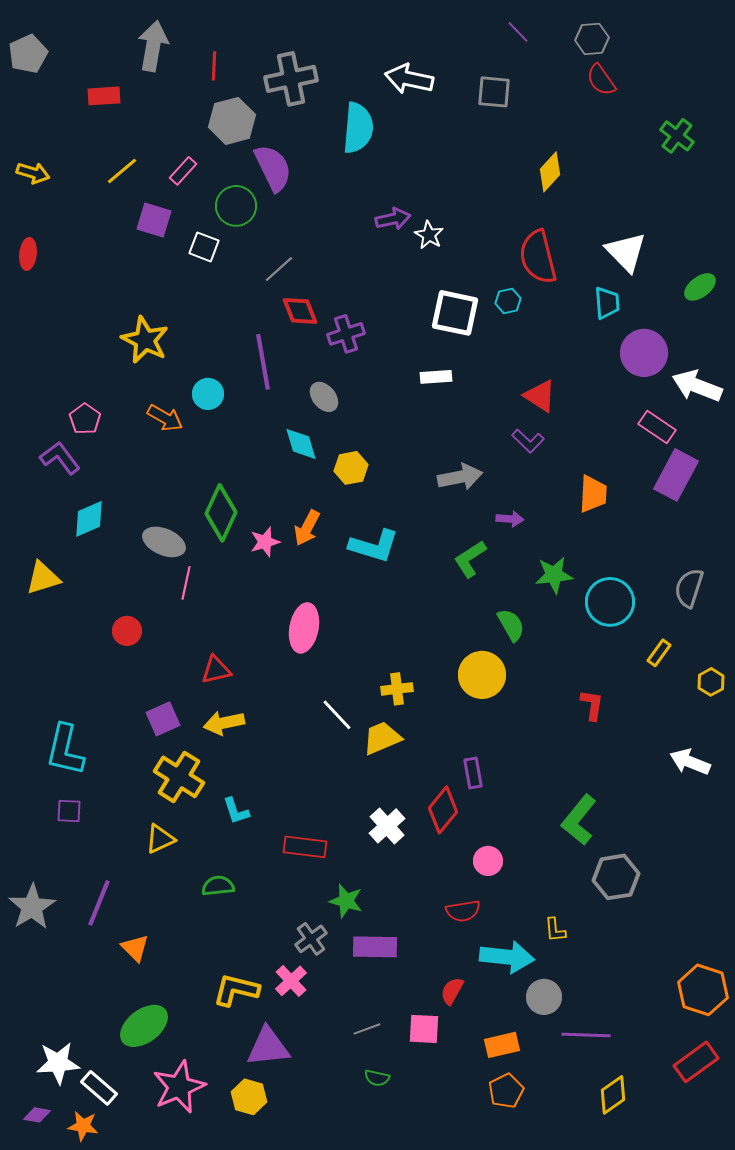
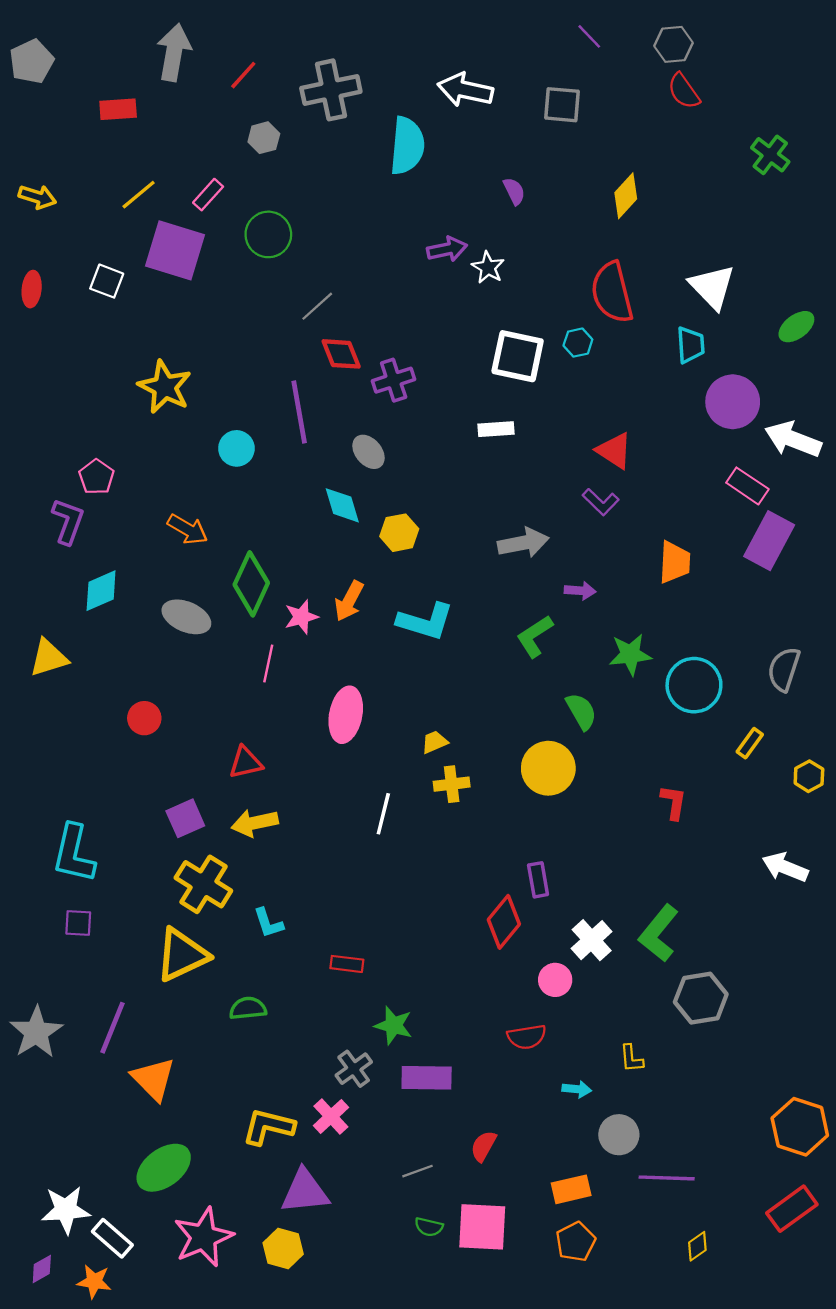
red line: (214, 66) -> (243, 75), turned 40
gray hexagon: (232, 121) -> (264, 138), size x0.6
purple semicircle: (273, 168) -> (514, 191), moved, size x0.5
purple square: (154, 220) -> (175, 250), size x1.5
white square: (204, 247) -> (107, 281), moved
orange arrow: (165, 418) -> (188, 529), moved
purple L-shape: (60, 458) -> (68, 521), turned 57
pink line: (186, 583) -> (268, 664), moved
white line: (337, 715) -> (383, 814), turned 57
yellow trapezoid: (382, 738) -> (435, 742), moved, size x0.6
white cross: (387, 826) -> (592, 940), moved
yellow triangle: (160, 839) -> (182, 955), size x1.6
red rectangle: (305, 847) -> (347, 964), size x0.7
orange triangle: (135, 948) -> (153, 1079), size x1.4
cyan arrow: (507, 957) -> (577, 1089), size x0.5
red semicircle: (452, 991) -> (483, 1146), moved
pink square: (424, 1029) -> (482, 1227), moved, size x1.4
yellow diamond: (613, 1095) -> (697, 1246), size x0.7
purple diamond: (37, 1115) -> (42, 1269), turned -40

